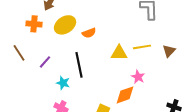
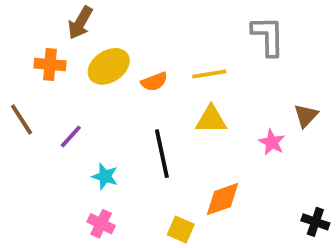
yellow line: (142, 47) -> (209, 74), moved
black line: (79, 65) -> (162, 154), moved
pink star: (138, 77) -> (272, 142), moved

